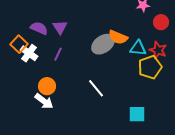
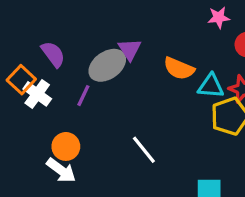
purple triangle: (60, 27) -> (130, 49), moved
purple semicircle: (39, 28) -> (53, 54), turned 30
gray ellipse: (103, 44) -> (107, 65), moved

